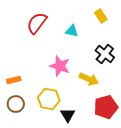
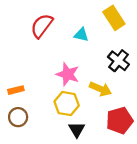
yellow rectangle: (101, 16) -> (114, 18), size x1.5
yellow hexagon: (49, 99) -> (67, 104), moved

